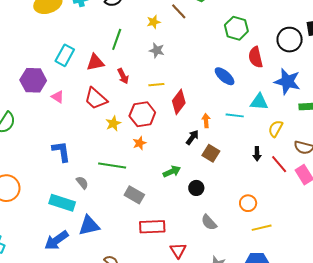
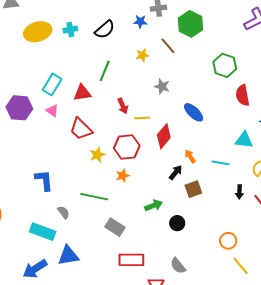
gray star: (157, 50) -> (162, 86), moved
red arrow: (123, 76) -> (123, 106), moved
blue ellipse: (225, 76) -> (194, 112), moved
pink triangle: (58, 97) -> (52, 111), moved
cyan line: (235, 115) -> (220, 163), moved
orange arrow: (206, 121) -> (190, 156), turned -32
brown square: (211, 153) -> (193, 189), turned 36
gray semicircle: (209, 222) -> (178, 266), moved
yellow line: (262, 228) -> (241, 266), turned 60

